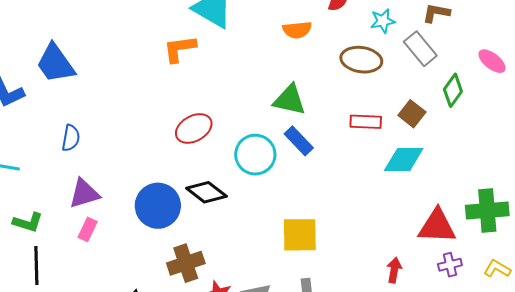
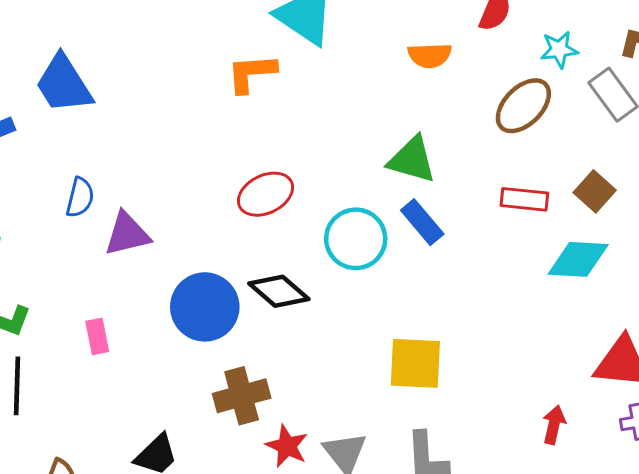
brown ellipse: (361, 60) -> (523, 106), turned -57
purple triangle: (84, 194) -> (127, 234), moved
pink rectangle: (88, 229) -> (97, 336), turned -40

